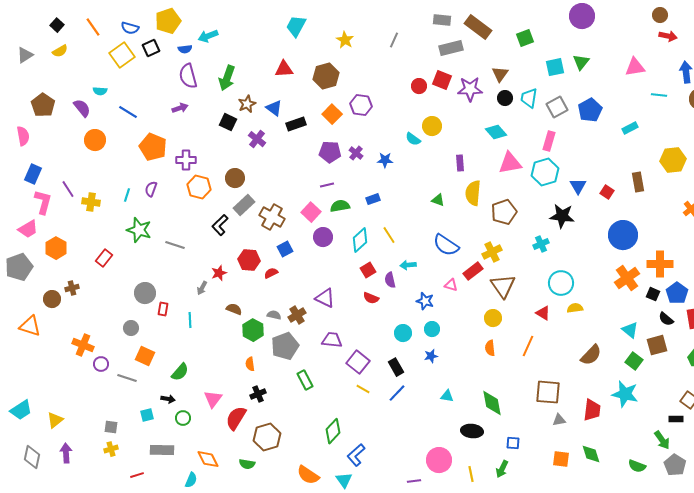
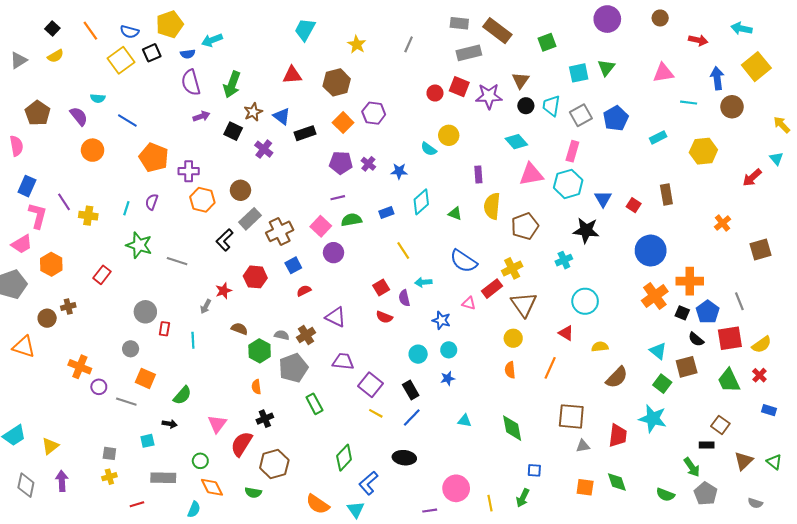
brown circle: (660, 15) -> (660, 18), moved
purple arrow: (180, 108) -> (201, 116), moved
yellow hexagon: (673, 160) -> (703, 151), moved
brown cross: (272, 217) -> (280, 231), turned 35
cyan diamond: (360, 240) -> (421, 202), moved
red semicircle: (271, 273) -> (304, 291), moved
yellow semicircle: (575, 308) -> (600, 347), moved
green circle: (183, 418) -> (200, 461), moved
black ellipse: (472, 431) -> (404, 458), moved

